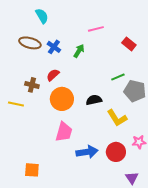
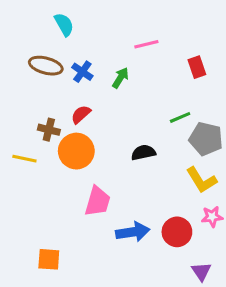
red rectangle: (129, 44) -> (197, 67), turned 32
orange circle: (62, 99) -> (76, 151), moved
yellow L-shape: (117, 118) -> (201, 180), moved

